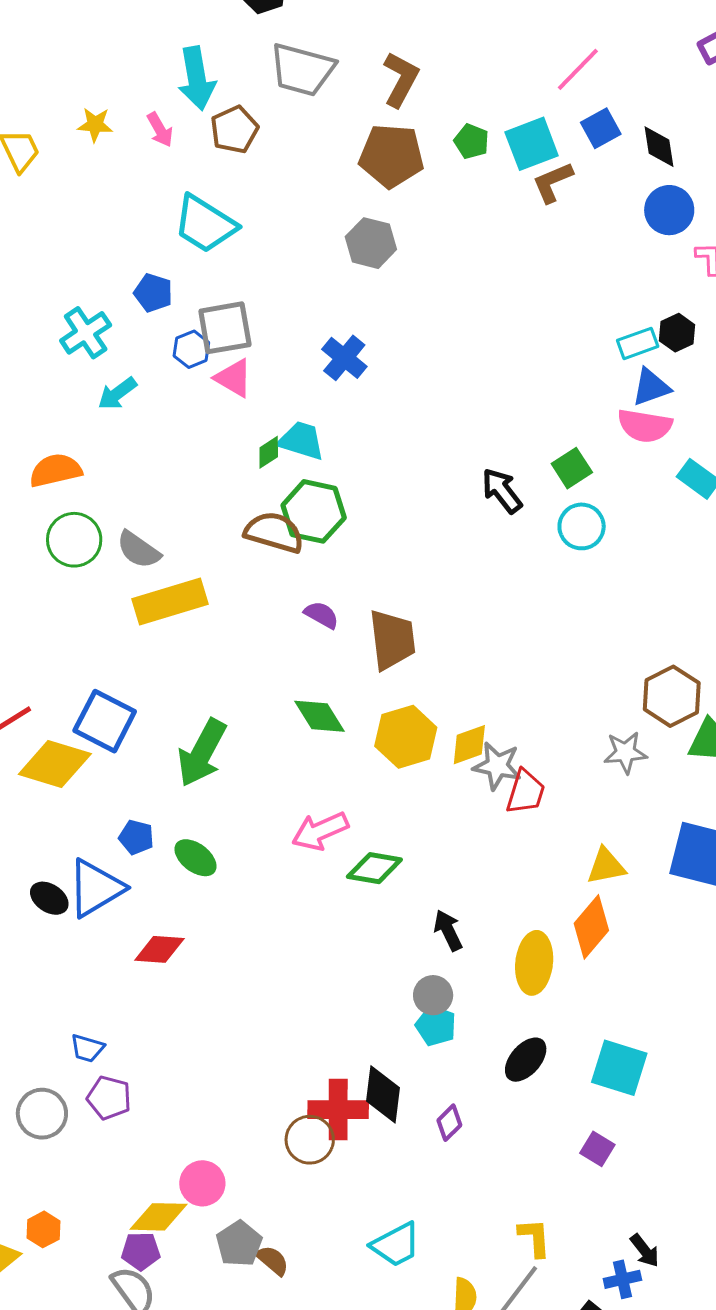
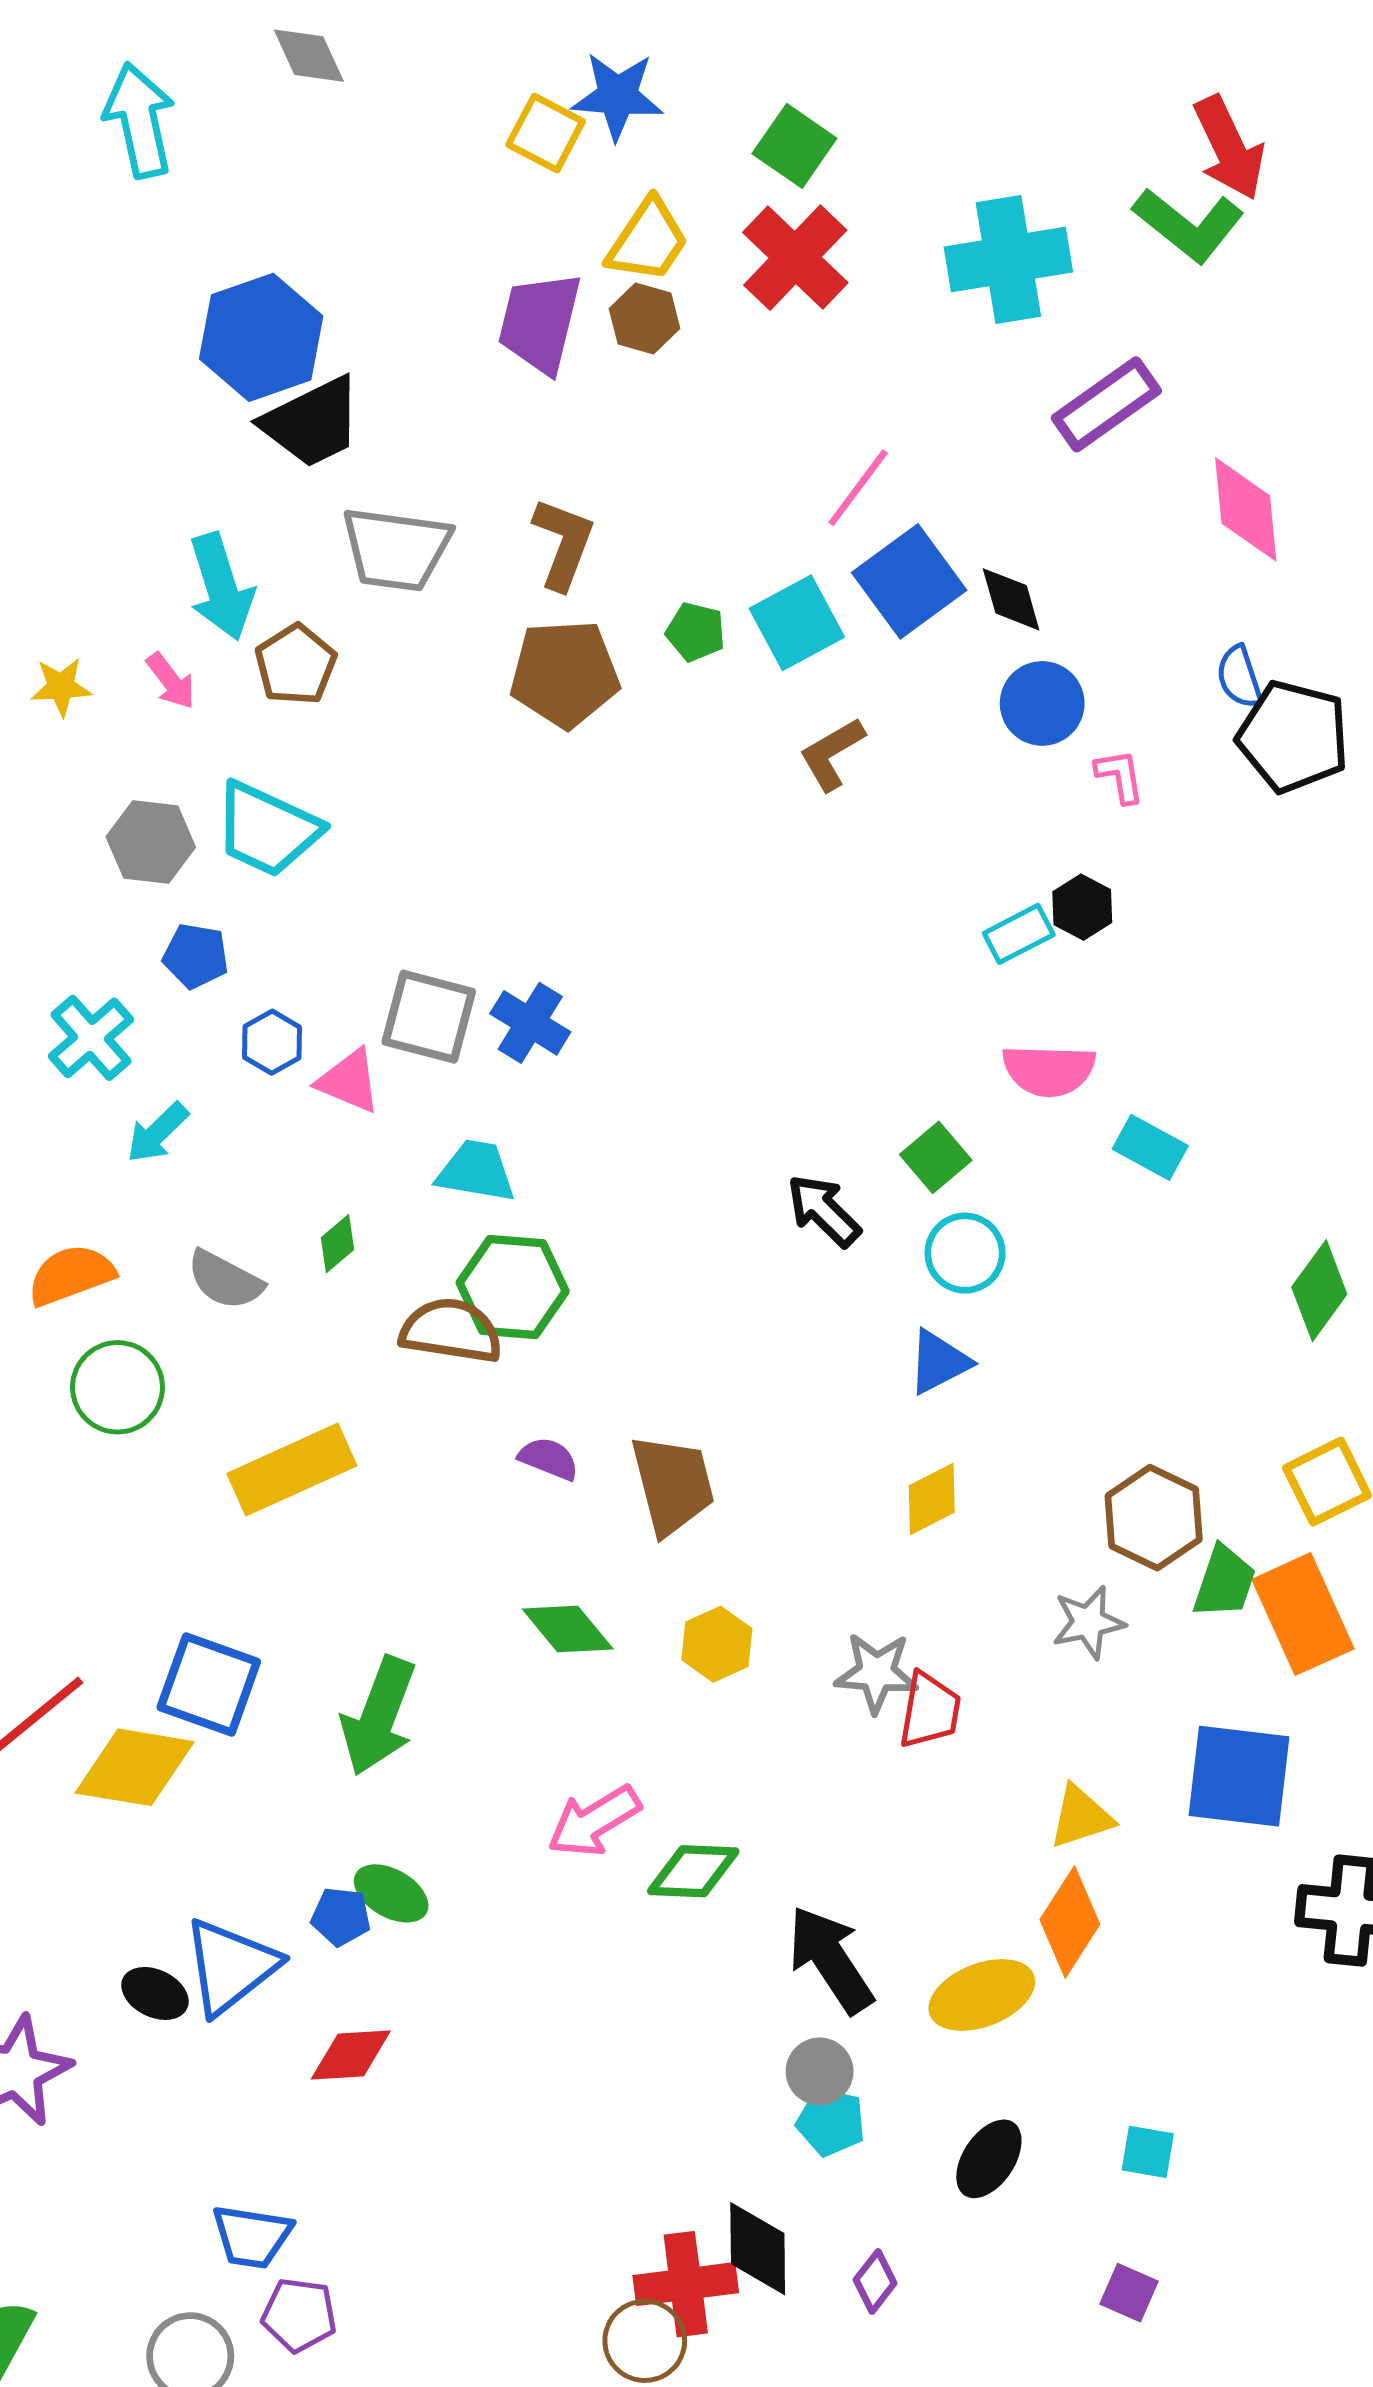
blue square: (601, 128) -> (909, 581), size x1.6
brown L-shape: (553, 182) -> (832, 754), moved
gray hexagon: (371, 243) -> (151, 842), moved
gray square: (225, 328) -> (429, 1017), moved, turned 32
blue triangle: (651, 387) -> (939, 1362), moved
green diamond: (269, 452) -> (337, 1244), moved
gray semicircle: (138, 550) -> (225, 1280), moved
yellow hexagon: (406, 737) -> (717, 1644), size x0.7
yellow diamond: (469, 745) -> (932, 1499), moved
blue pentagon: (136, 837) -> (341, 1917), moved
black arrow: (448, 930) -> (831, 1960), size x1.6
yellow ellipse: (534, 963) -> (982, 1995), turned 70
blue trapezoid: (87, 1048) -> (252, 2236), size x1.4
cyan square: (619, 1068) -> (1148, 2152), size x0.6

